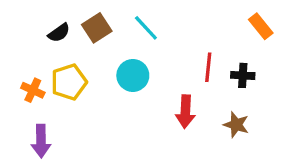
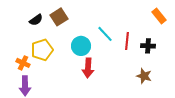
cyan line: (146, 28) -> (105, 34), moved
orange cross: (33, 90) -> (23, 63), moved
red arrow: (185, 112) -> (88, 68), moved

